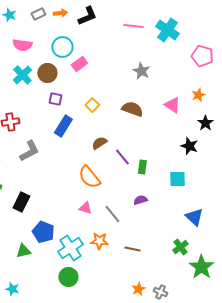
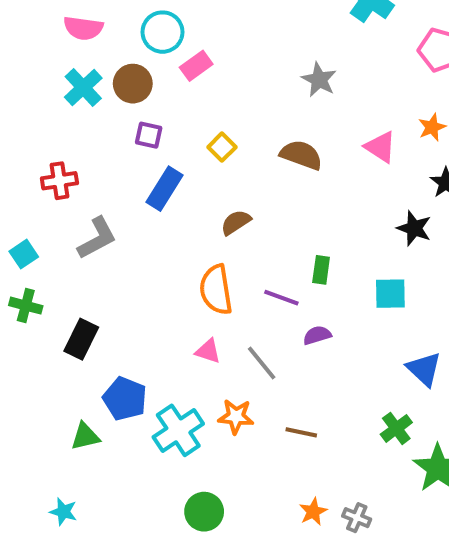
purple line: (122, 157) -> (281, 298), moved, turned -30
orange semicircle: (89, 177) -> (216, 290), turned 30
green circle: (68, 277) -> (204, 512), moved

